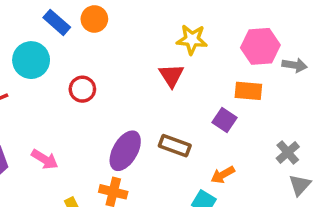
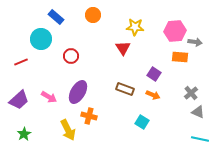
orange circle: (94, 19) -> (93, 15), moved
orange rectangle: (248, 91) -> (180, 57), moved
purple ellipse: (125, 151) -> (78, 92), moved
orange arrow: (223, 175) -> (153, 95), moved, turned -128
gray triangle: (300, 185) -> (198, 112), turned -48

